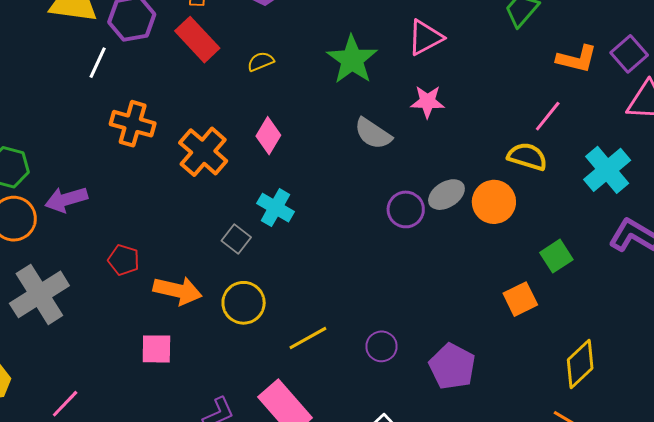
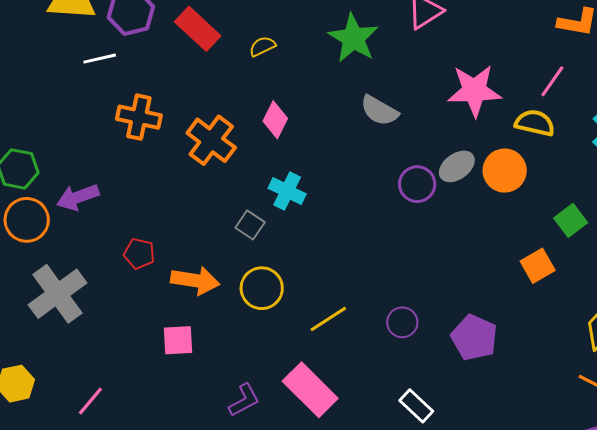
white line: (98, 63) -> (100, 59), turned 56
pink star: (427, 102) -> (474, 91), moved, size x1.6

